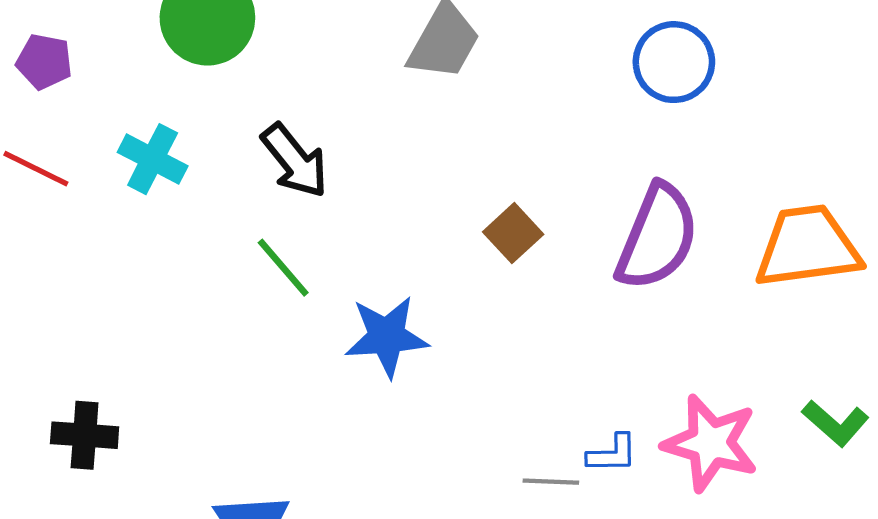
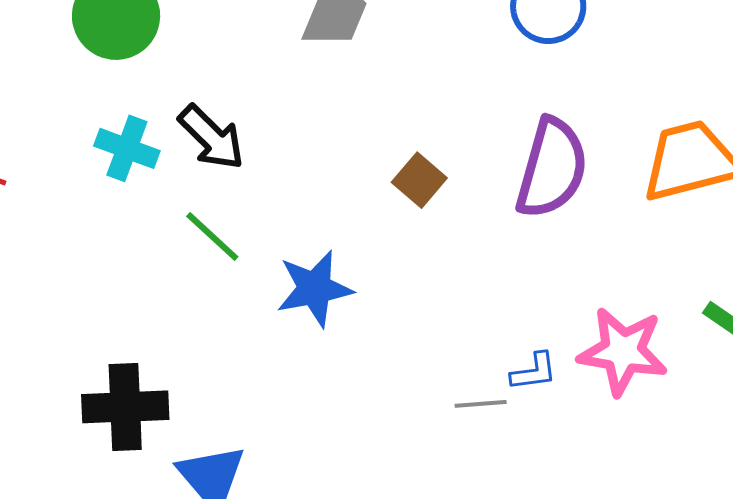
cyan cross: (153, 159) -> (127, 148), moved
black cross: (85, 435) -> (125, 407), moved, size x1.4

